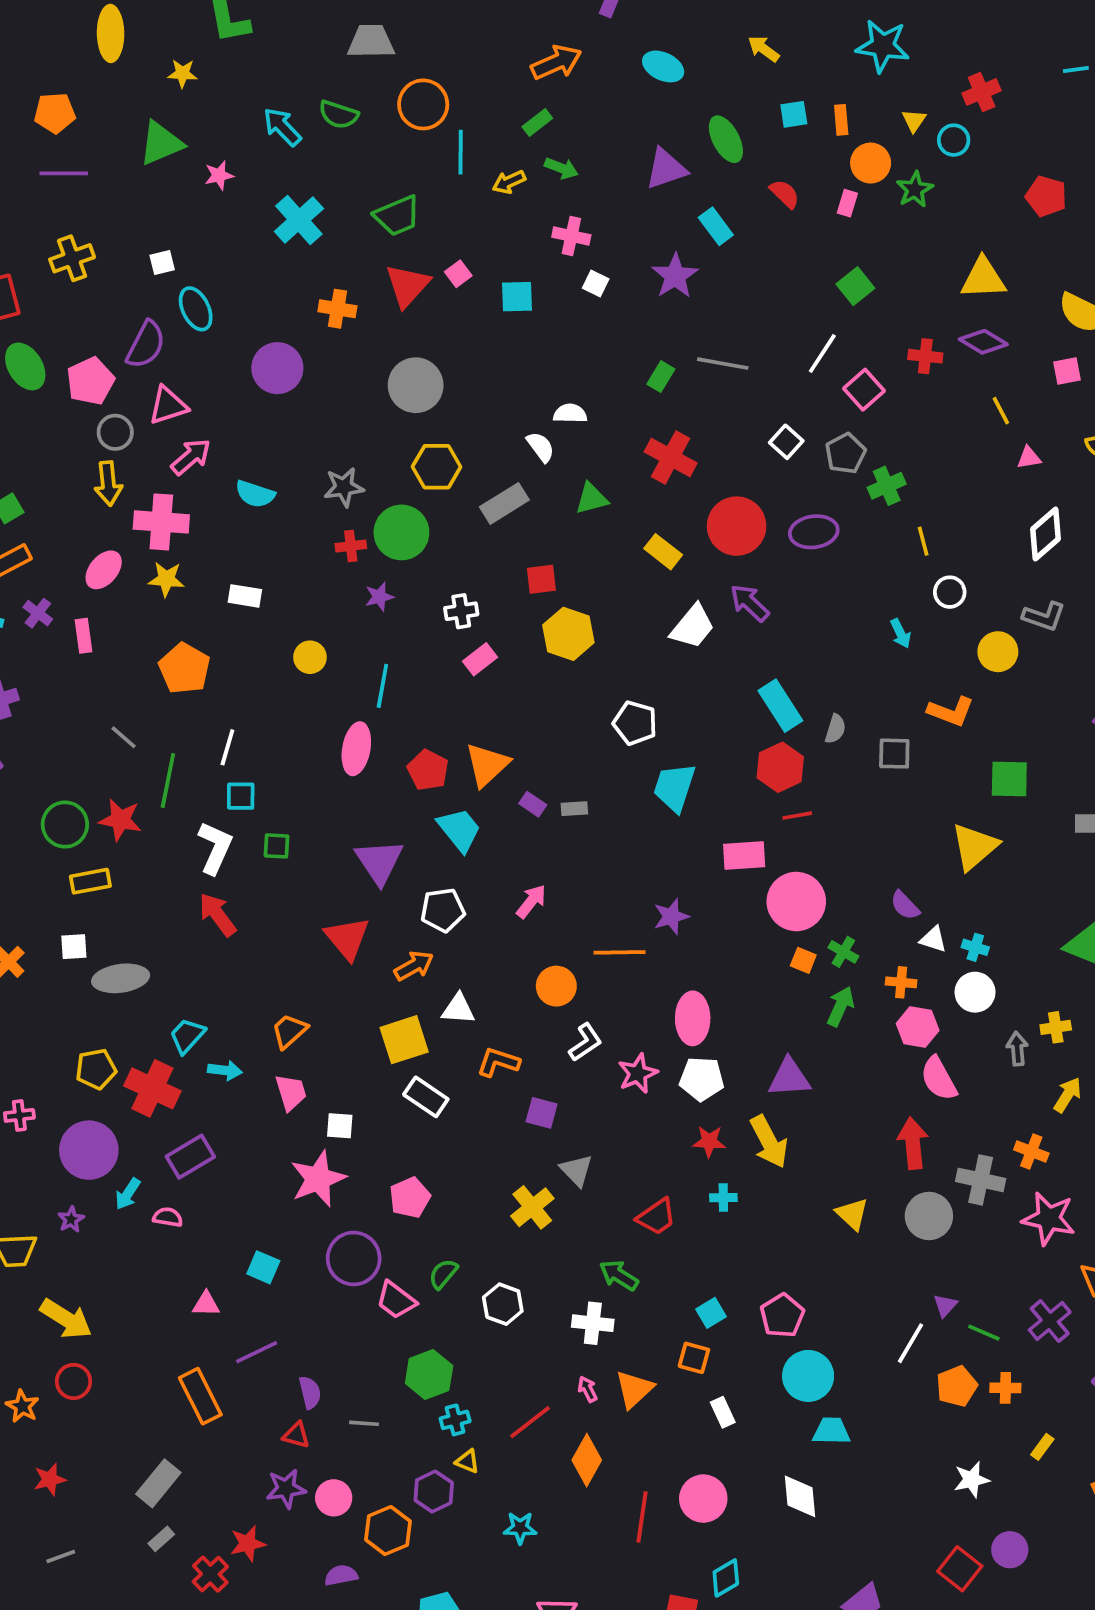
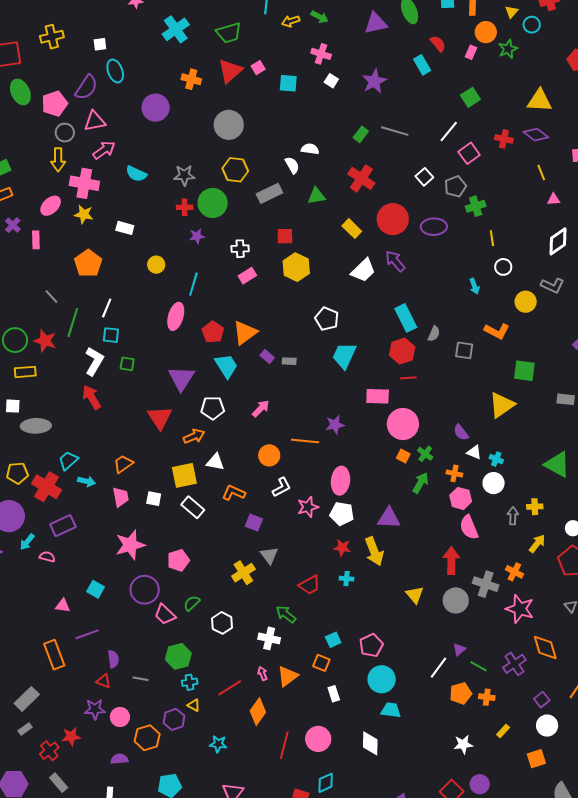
cyan rectangle: (716, 226) -> (422, 65), moved
white square: (340, 1126) -> (154, 499), moved

